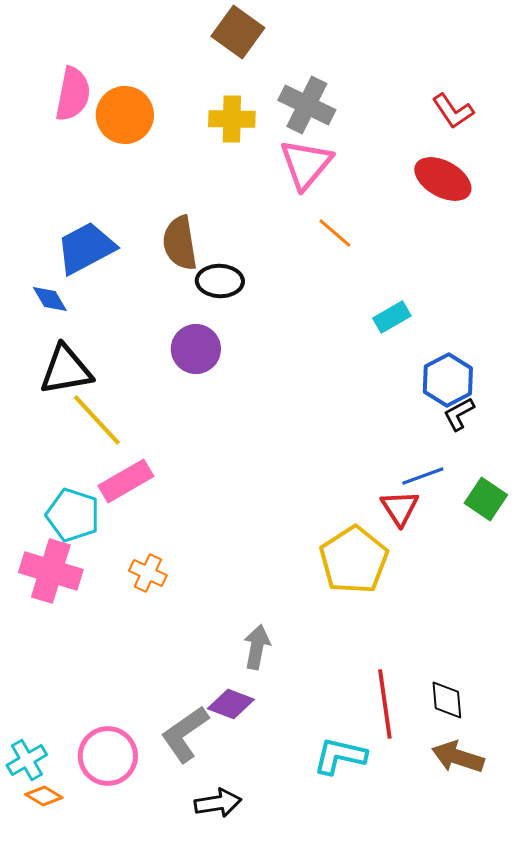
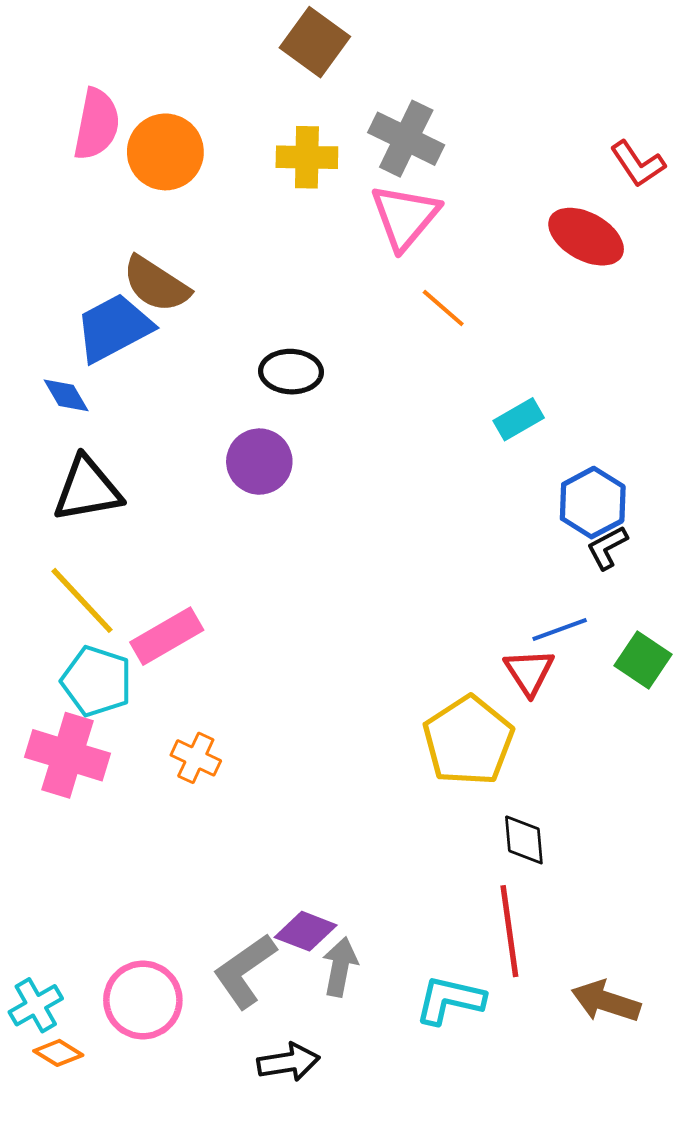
red L-shape: (453, 111) -> (638, 164), moved
brown semicircle: (180, 243) -> (156, 284), moved, turned -48
yellow line: (97, 420) -> (82, 600), moved
gray arrow: (257, 647) -> (340, 967), moved
black diamond: (447, 700) -> (524, 840), moved

